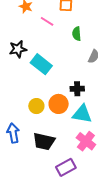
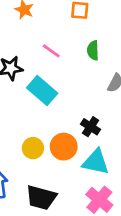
pink line: (47, 21) -> (51, 51), moved
black cross: (77, 89) -> (90, 127), turned 32

